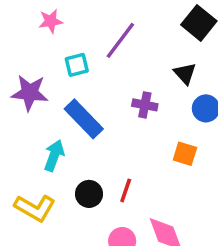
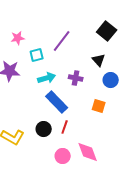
pink star: (51, 21) -> (18, 38), moved
blue rectangle: (84, 119) -> (57, 102), moved
cyan arrow: (54, 156) -> (47, 78), moved, turned 54

